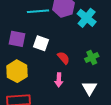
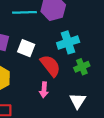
cyan cross: (87, 18) -> (68, 42), moved, turned 30
red semicircle: (63, 58) -> (50, 66), size x1.5

